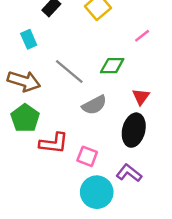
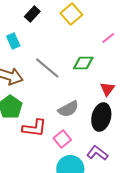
gray semicircle: (94, 105) -> (68, 109), moved
pink square: (87, 156) -> (62, 139), turned 30

